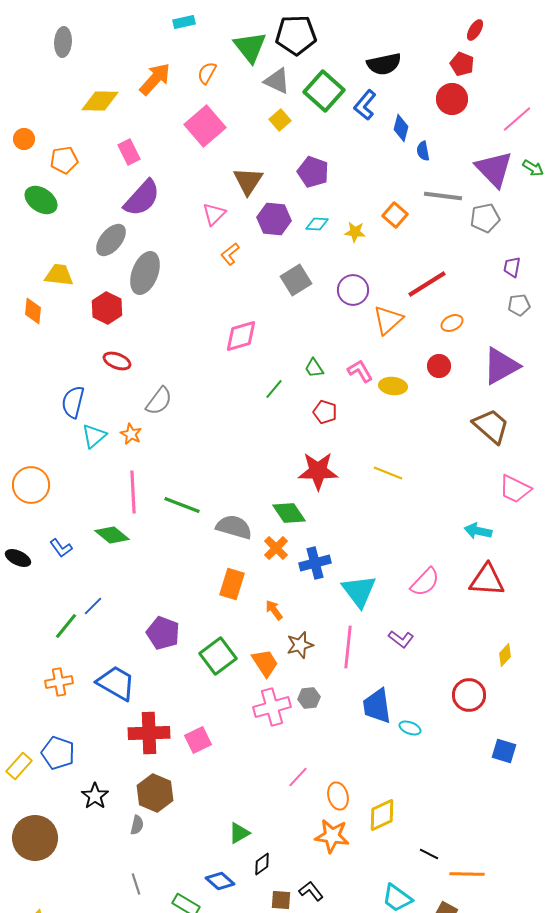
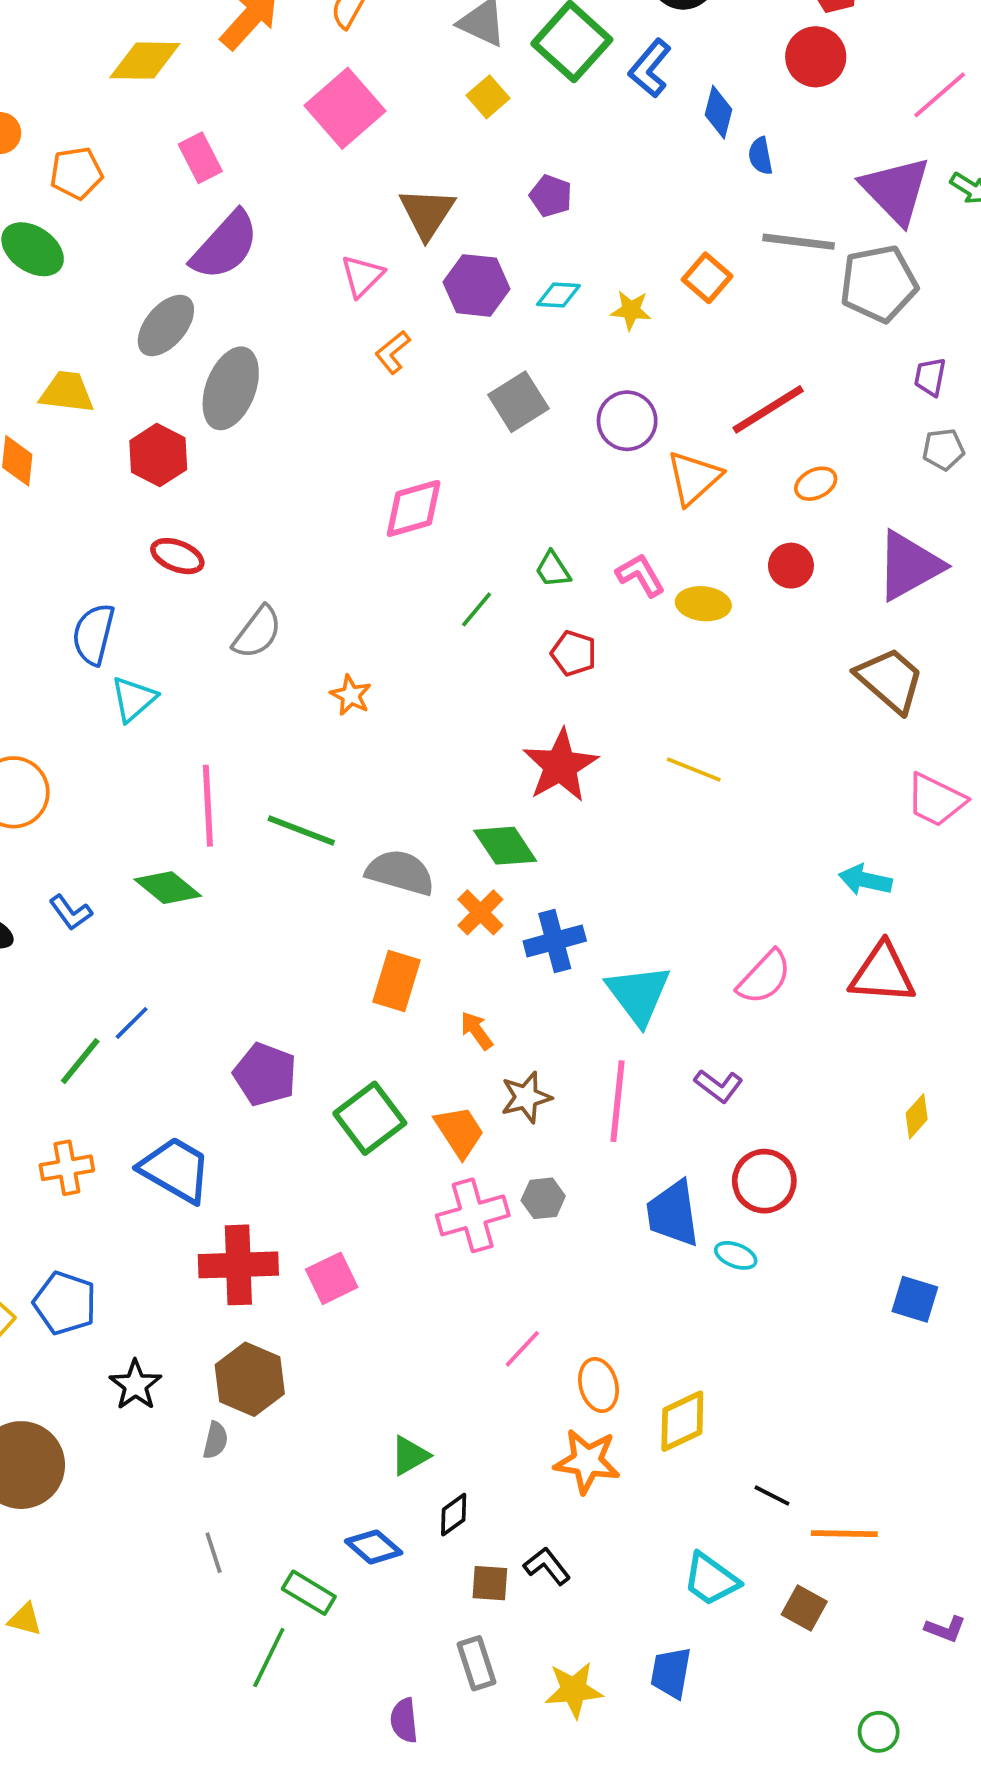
purple pentagon: (313, 172) -> (551, 196), size x0.7
gray pentagon: (485, 218) -> (879, 284), size x1.4
orange star: (131, 434) -> (351, 695), moved
red star: (318, 471) -> (560, 766), turned -30
red circle: (469, 695) -> (764, 1181), moved

